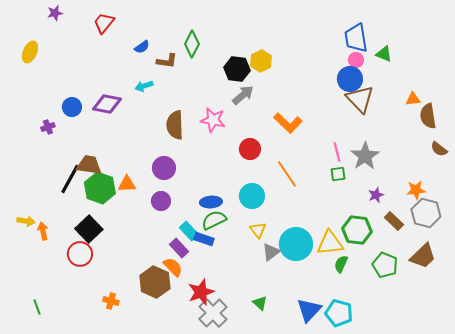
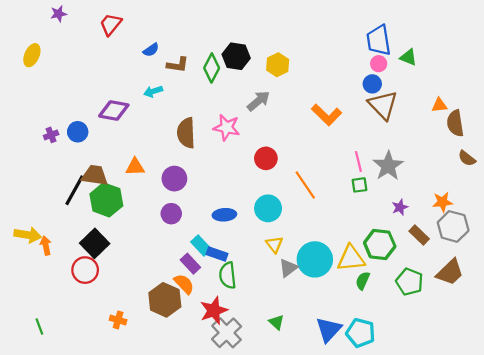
green diamond: (192, 44) -> (212, 68), moved
black hexagon: (237, 69) -> (236, 56), moved
blue circle: (350, 79) -> (372, 84), size x0.7
blue circle: (72, 107) -> (78, 132), moved
orange L-shape: (288, 123) -> (327, 115), moved
orange triangle: (127, 184) -> (135, 167), moved
green semicircle: (214, 220) -> (228, 275), moved, turned -70
yellow arrow: (26, 221) -> (28, 235), size x1.4

